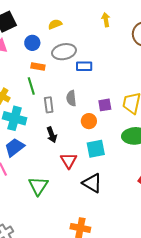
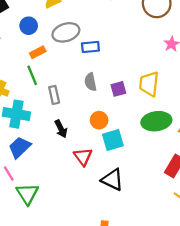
orange rectangle: (38, 67) -> (38, 52), turned -32
gray semicircle: (71, 98) -> (90, 82), moved
orange circle: (89, 121) -> (99, 120), moved
green triangle: (38, 186) -> (27, 194), moved

